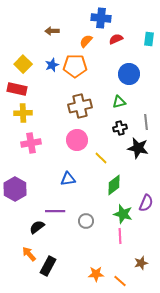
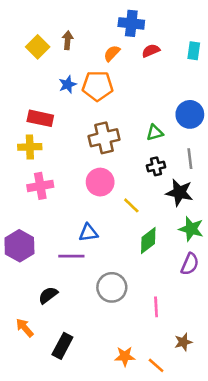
brown arrow: (52, 31) -> (68, 40), turned 96
yellow square: (23, 64) -> (38, 47), moved
blue circle: (129, 74) -> (190, 114), moved
red rectangle: (17, 89) -> (40, 118), moved
purple line: (55, 211) -> (71, 256), moved
green star: (123, 214) -> (191, 229), moved
gray circle: (86, 221) -> (112, 287), size x1.5
orange arrow: (29, 254) -> (25, 328), moved

